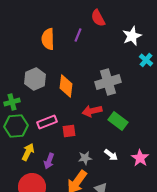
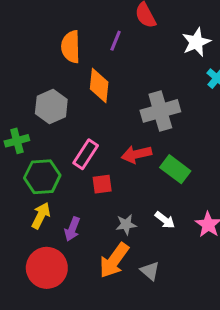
orange diamond: (66, 86) -> (99, 86), moved
pink rectangle: (47, 122) -> (86, 154), moved, turned -36
green hexagon: (16, 126) -> (42, 177), moved

